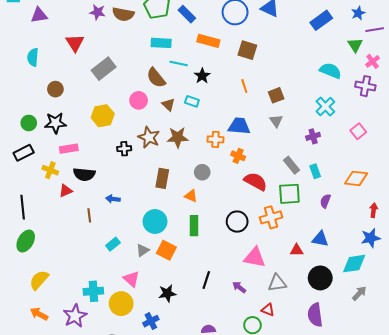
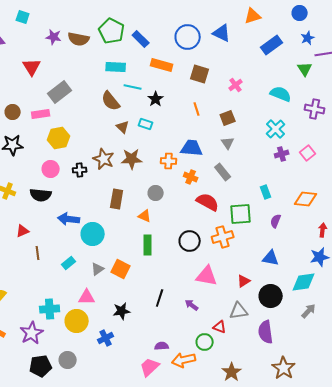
pink cross: (373, 61) -> (236, 85), moved
pink circle: (139, 100) -> (51, 169), moved
purple cross: (313, 136) -> (282, 154), moved
pink rectangle: (69, 149) -> (41, 114), moved
gray rectangle: (291, 165) -> (223, 172), moved
red triangle: (66, 191) -> (23, 231), moved
blue arrow: (113, 199) -> (69, 219), size x1.5
brown line: (89, 215) -> (38, 253), moved
cyan circle: (155, 222) -> (93, 234), moved
red triangle: (297, 250) -> (244, 281), moved, turned -32
pink triangle: (131, 279) -> (87, 297), turned -42
gray triangle: (277, 283) -> (239, 311), moved

